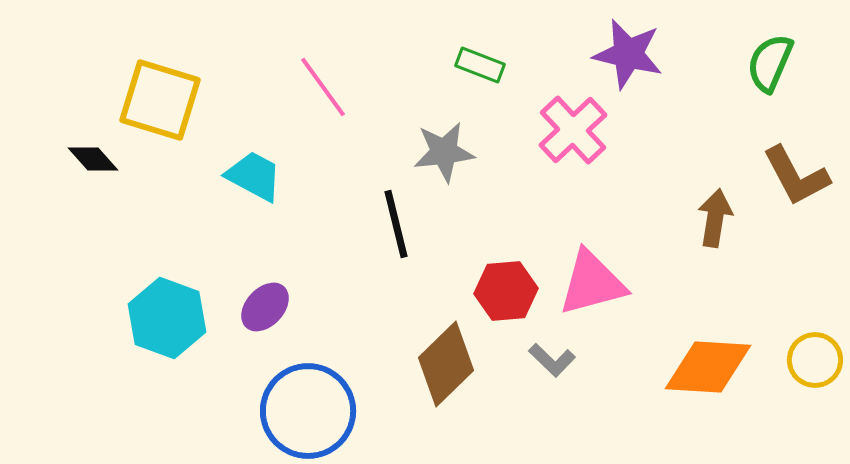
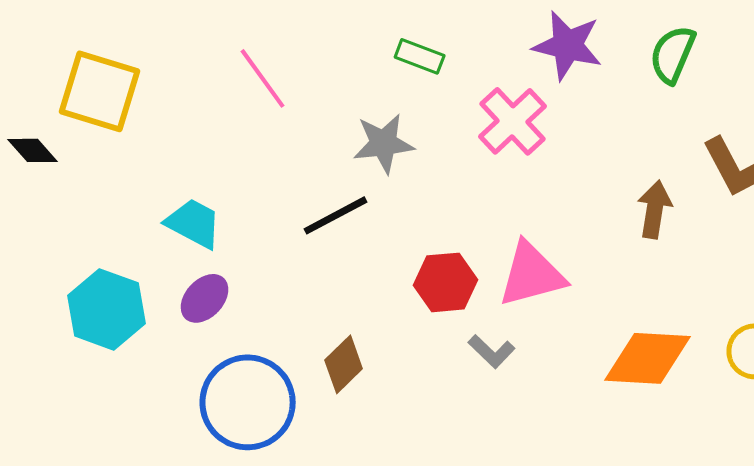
green semicircle: (770, 63) -> (673, 54), moved
cyan trapezoid: (254, 176) -> (194, 223), moved
black line: (396, 224) -> (336, 215), turned 76
brown diamond: (446, 364) -> (344, 364), moved, size x0.7

